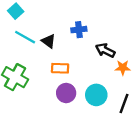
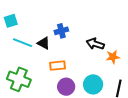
cyan square: (16, 11) -> (11, 21), turned 32
blue cross: (79, 30) -> (61, 31), moved

